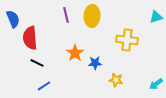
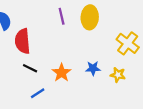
yellow cross: (127, 40) -> (128, 43), turned 30
orange star: (75, 53) -> (62, 73), moved
yellow star: (116, 80) -> (118, 75), moved

